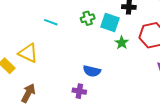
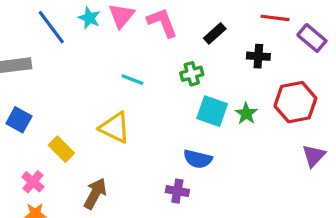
cyan square: (110, 23) -> (212, 111), moved
yellow triangle: (28, 53) -> (115, 128), moved

